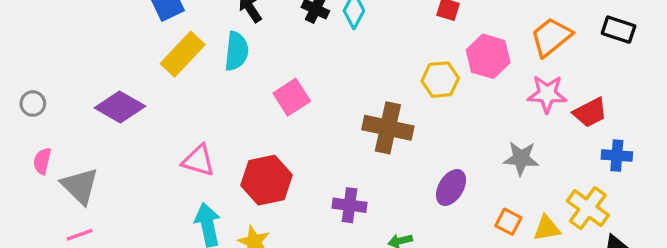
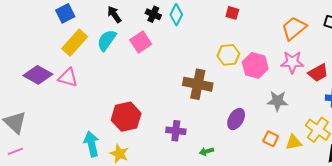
cyan semicircle: (236, 51) -> (107, 40), turned -150
pink hexagon: (488, 56) -> (255, 65), moved
pink square: (292, 97) -> (141, 42), moved
pink triangle: (198, 161) -> (68, 77), moved

